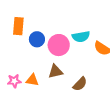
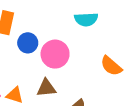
cyan semicircle: (81, 37) -> (86, 19), moved

